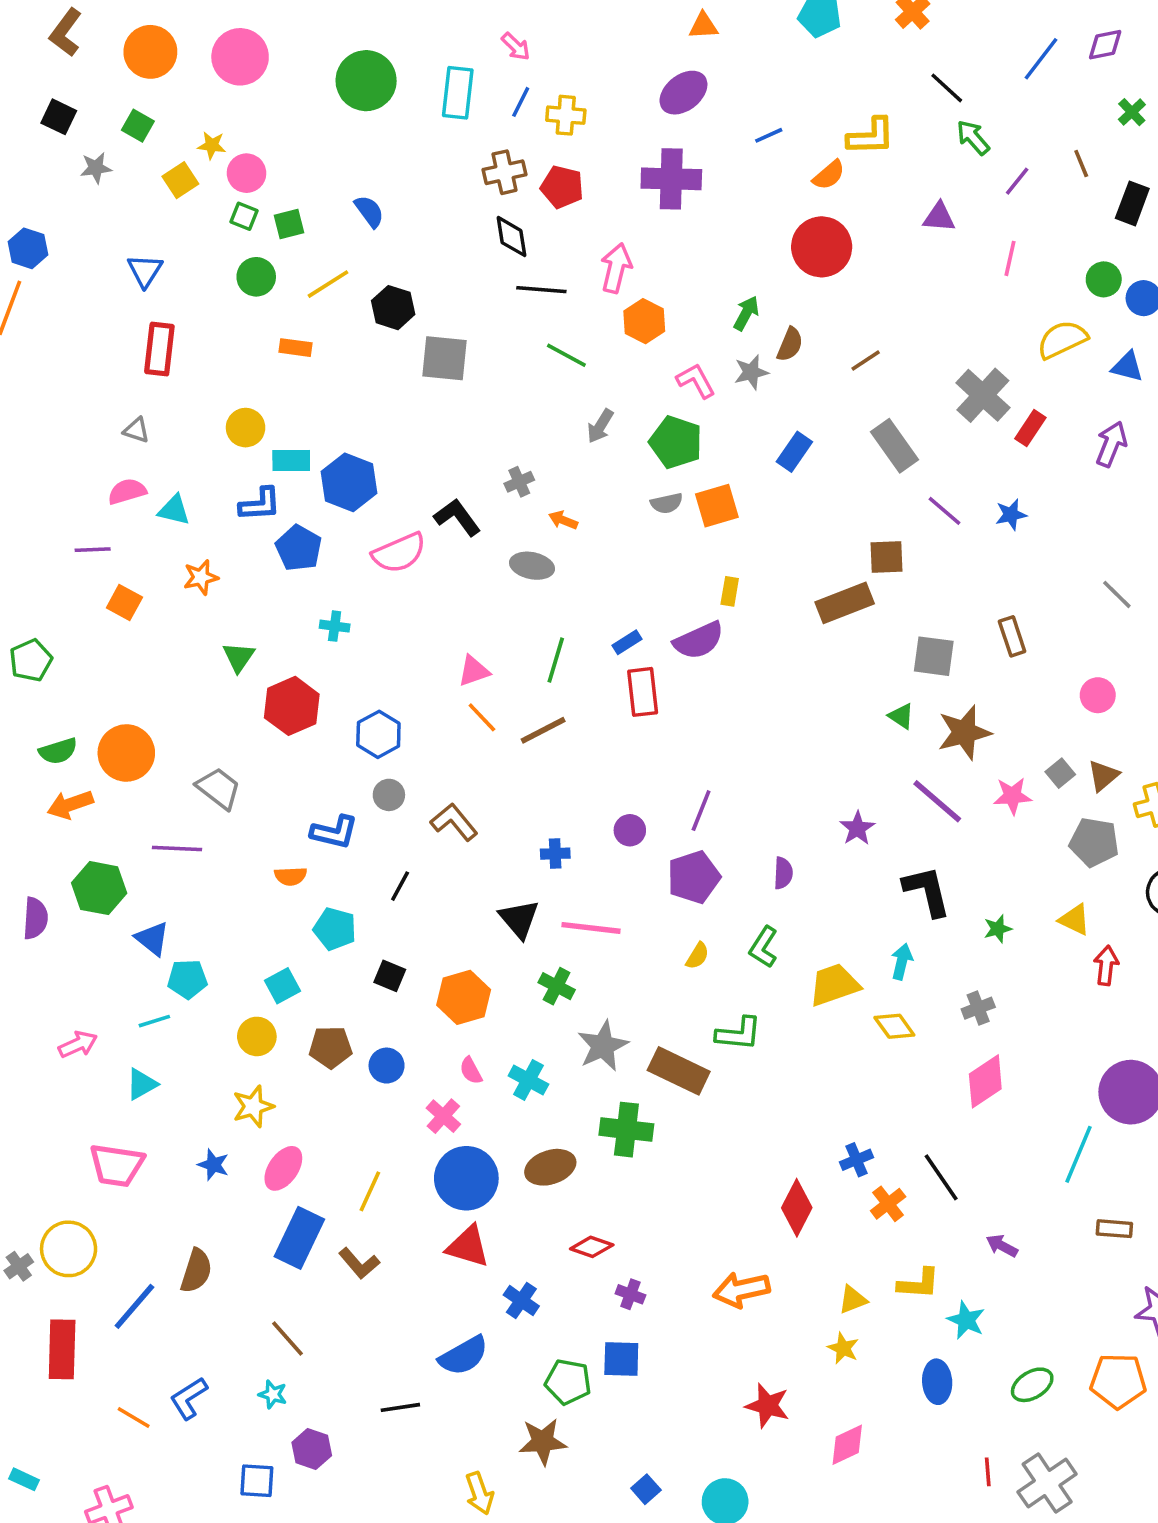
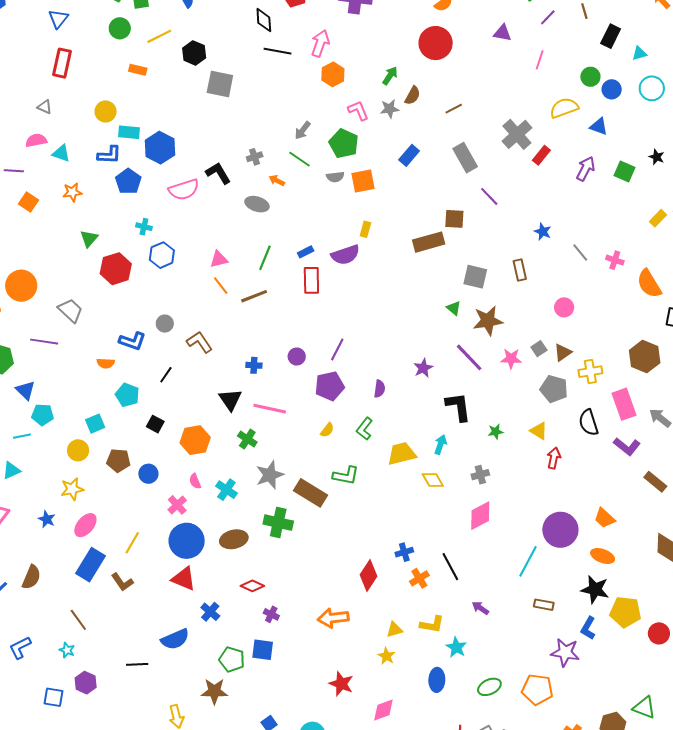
green line: (566, 355) -> (299, 159), moved
blue star: (1011, 515) -> (543, 232), moved, turned 30
blue hexagon: (378, 734) -> (162, 255), moved

